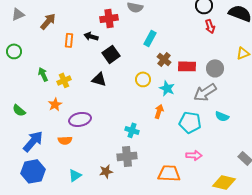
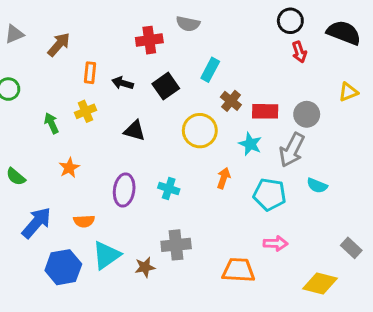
black arrow: (91, 36) -> (123, 83), moved
black square: (111, 54) -> (166, 86), moved
yellow circle: (143, 79) -> (200, 131), size x1.5
yellow cross: (64, 80) -> (86, 111), moved
cyan star: (167, 88) -> (250, 144), moved
gray arrow: (205, 92) -> (292, 150), turned -30
purple ellipse: (80, 119) -> (124, 190), moved, turned -70
cyan cross: (132, 130) -> (169, 189), moved
blue hexagon: (33, 171) -> (63, 267), moved
cyan triangle: (75, 175) -> (106, 255), moved, size x1.5

